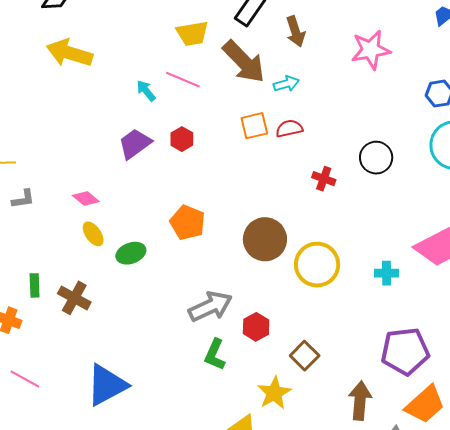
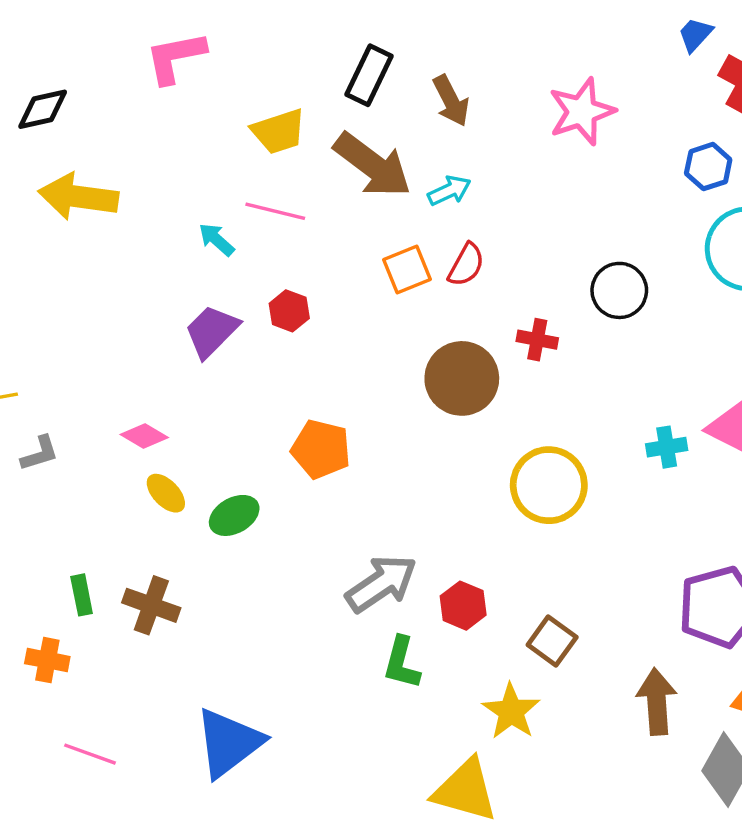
red semicircle: (289, 129) -> (466, 265), turned 140
brown circle: (265, 239) -> (462, 378), moved
cyan cross: (387, 273) -> (667, 447), moved

